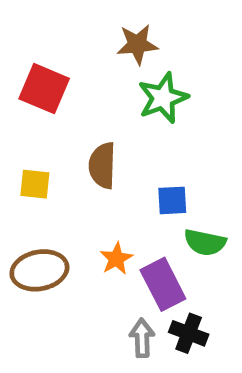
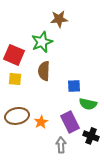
red square: (44, 89) -> (14, 55), moved
green star: (163, 98) -> (42, 42), moved
orange star: (116, 259) -> (41, 122), moved
black cross: (189, 333) -> (91, 136), moved

